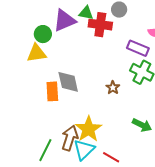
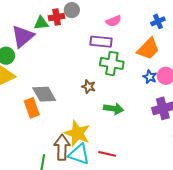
red cross: (100, 25) -> (57, 17), moved, size x0.7
green arrow: (142, 125) -> (113, 109), moved
cyan triangle: (84, 150) -> (79, 154), turned -40

